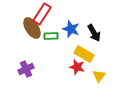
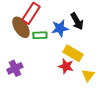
blue star: (71, 29) -> (60, 28), turned -30
black arrow: (94, 33) -> (77, 21), moved

